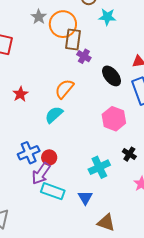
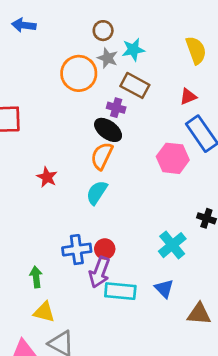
gray star: (39, 17) -> (108, 58), moved
brown rectangle: (73, 40) -> (135, 85), moved, turned -55
black ellipse: (112, 76) -> (108, 130), moved
pink hexagon: (114, 119) -> (173, 158), moved
blue cross: (29, 153) -> (77, 250), turned 30

